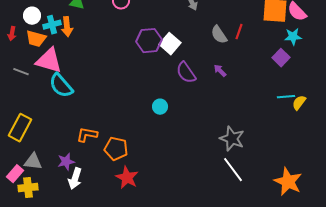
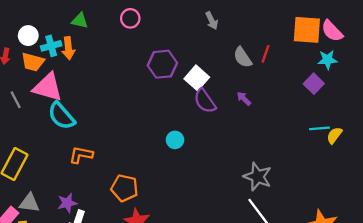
white square: (170, 44) -> (197, 78), moved
gray line: (21, 72) -> (16, 100), turned 42
orange L-shape: (87, 135) -> (81, 155), moved

